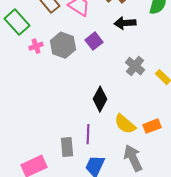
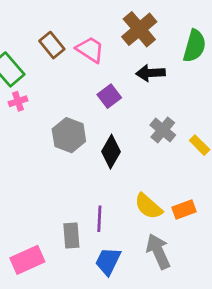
gray hexagon: (63, 45) -> (69, 135), moved
pink cross: (36, 46) -> (18, 101), moved
black diamond: (100, 99) -> (111, 152), moved

